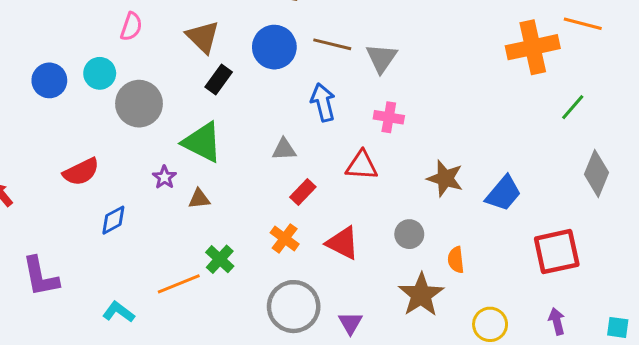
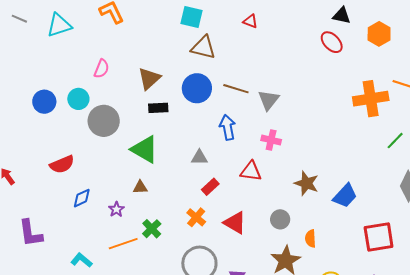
brown triangle: (203, 37) -> (149, 78), turned 30
black rectangle: (219, 80) -> (158, 108), turned 48
purple star: (164, 177) -> (116, 209), moved

